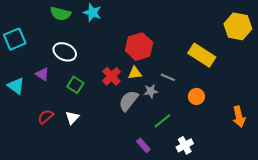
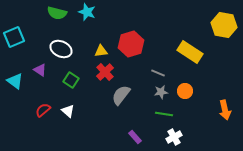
yellow triangle: (135, 73) -> (101, 51), moved
gray star: (151, 91) -> (161, 92), moved
white triangle: (72, 118) -> (68, 111), turned -32
green line: (162, 121) -> (164, 114), moved, turned 48

